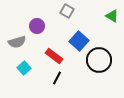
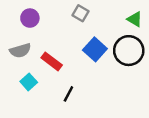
purple circle: (37, 26) -> (30, 18), moved
red rectangle: (54, 56) -> (52, 61), moved
black circle: (99, 60) -> (129, 51), moved

